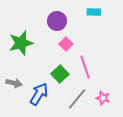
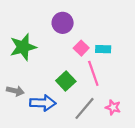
cyan rectangle: (94, 12) -> (103, 49), moved
pink square: (66, 44) -> (81, 48), moved
blue arrow: (39, 94) -> (43, 103), turned 60

